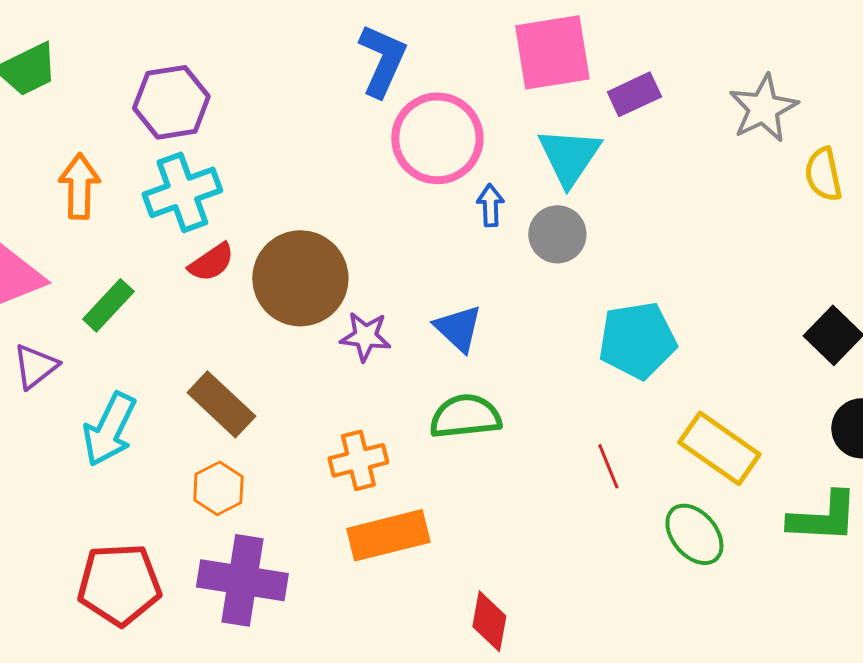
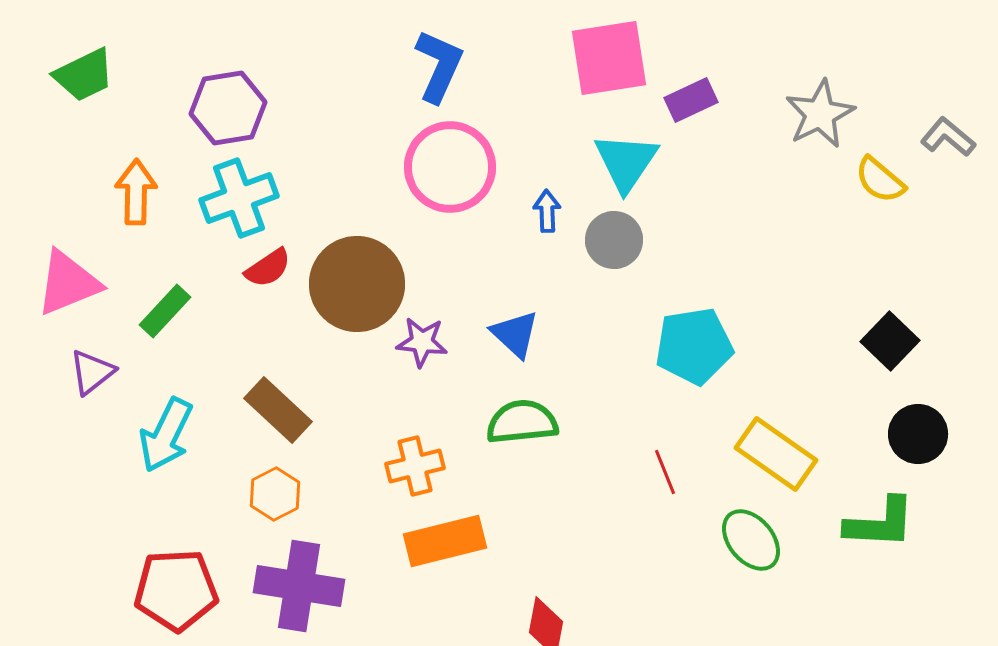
pink circle: (437, 138) -> (450, 167), moved
yellow semicircle: (823, 174) -> (880, 180), turned -38

